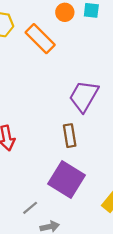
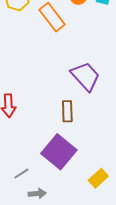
purple trapezoid: (84, 96) -> (86, 76), turned 100

